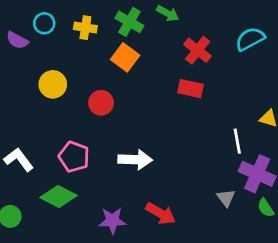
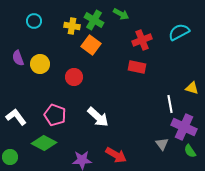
yellow cross: (85, 28) -> (72, 26), moved
purple semicircle: (17, 40) -> (18, 58), moved, turned 42
red cross: (198, 50) -> (142, 40), turned 30
white arrow: (135, 160) -> (98, 117), turned 40

